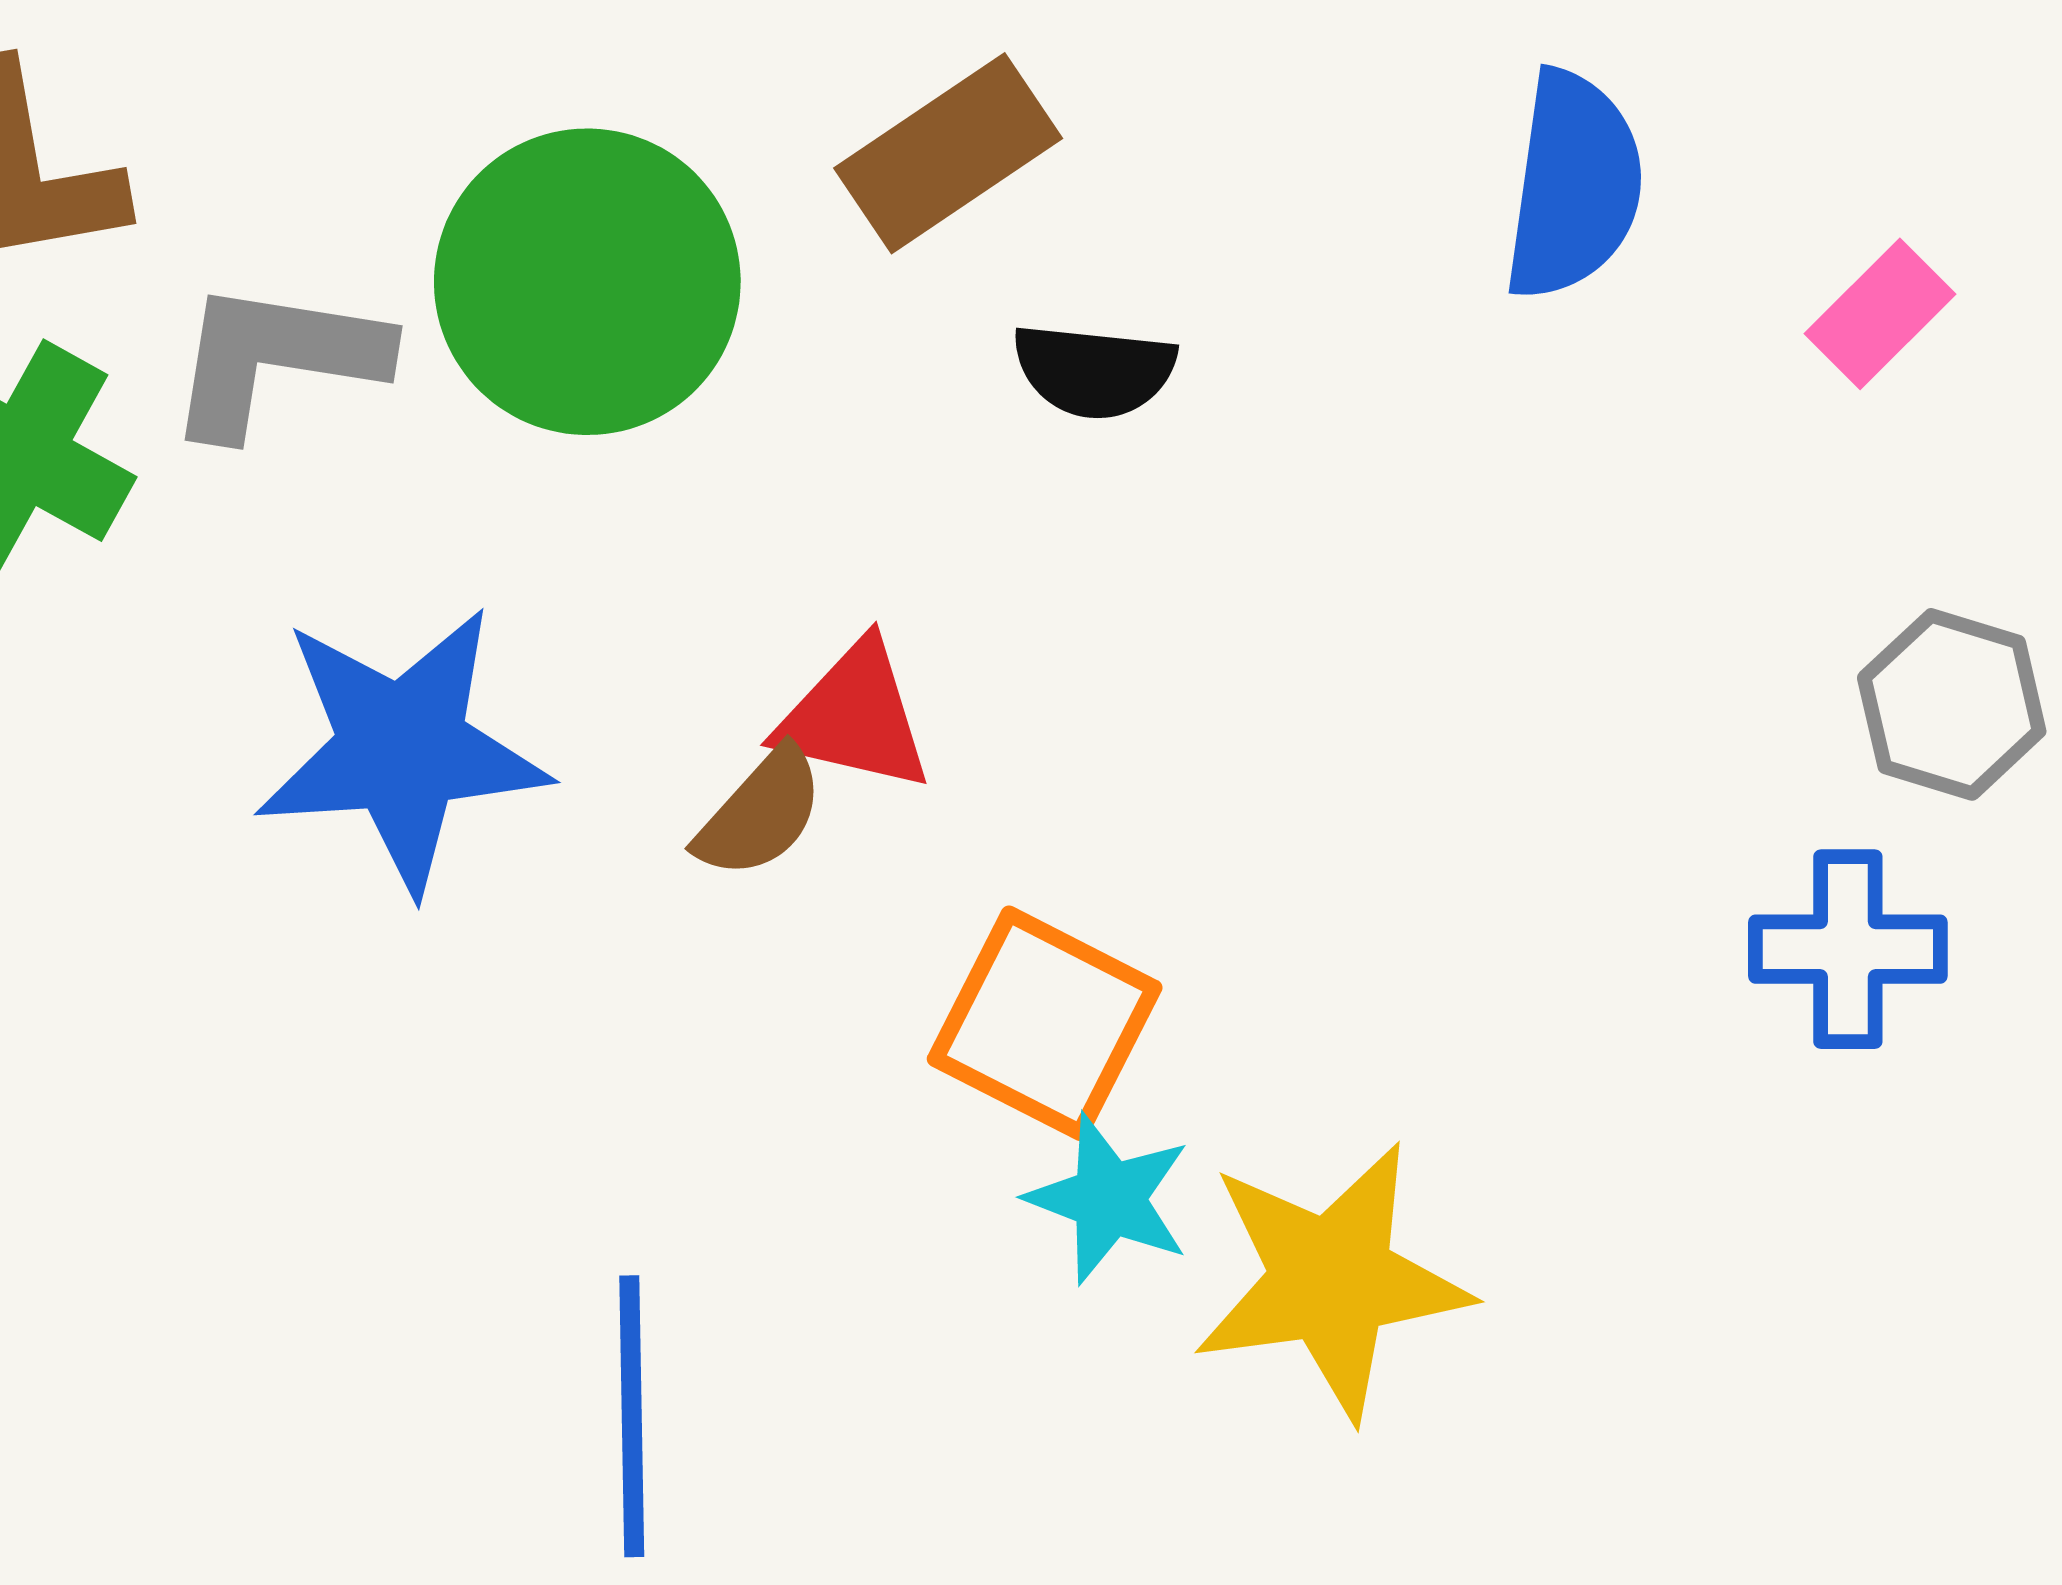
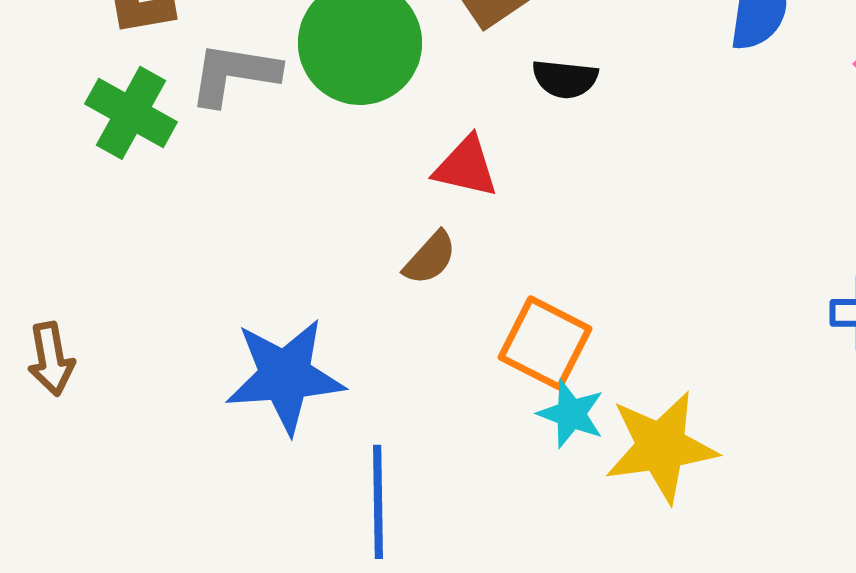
red triangle: (854, 717) -> (466, 167), moved
blue star: (402, 749) -> (285, 376), moved

